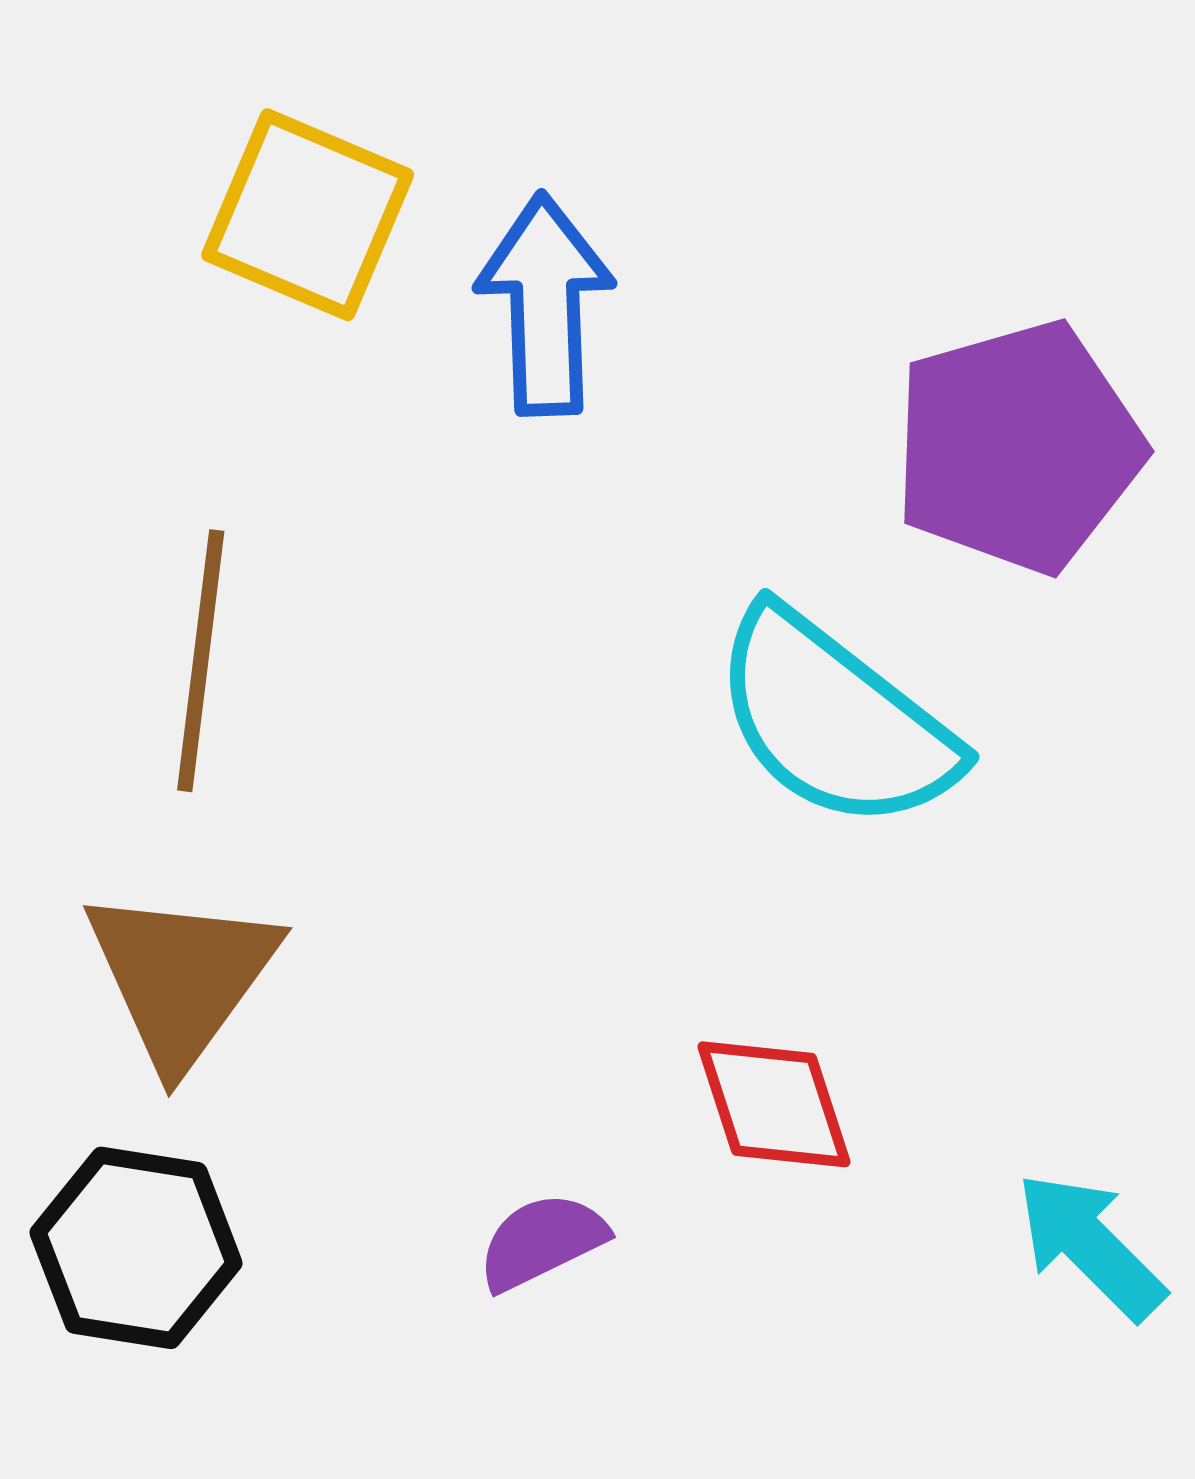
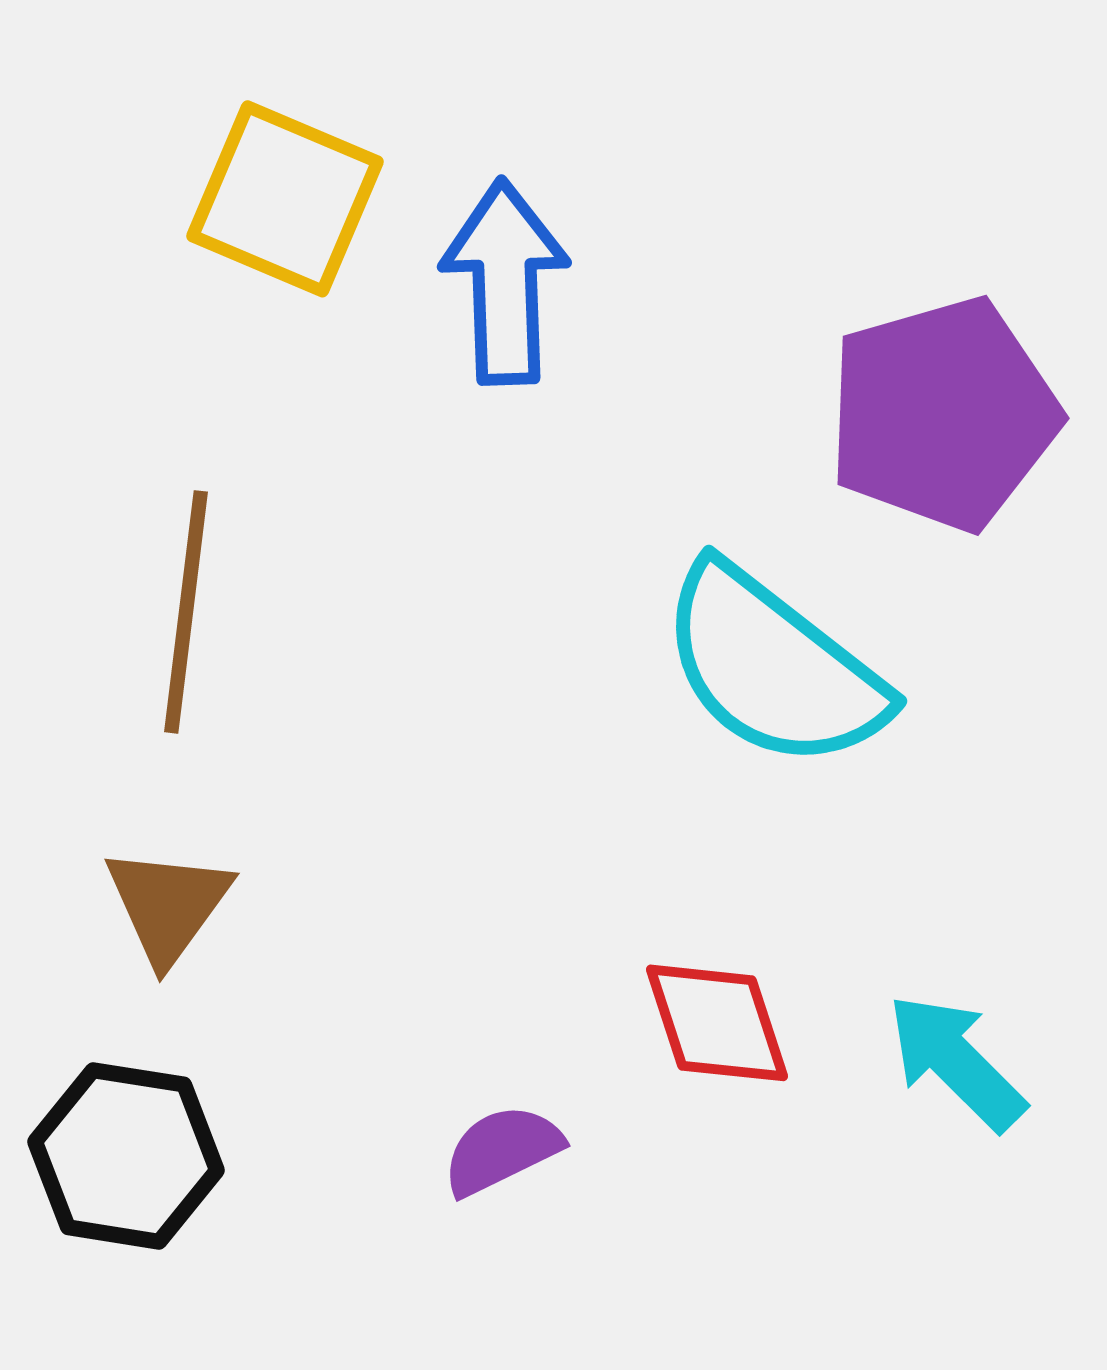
brown triangle: (181, 977) -> (168, 905), size x0.7
cyan arrow: (1090, 1246) -> (956, 1062), moved

